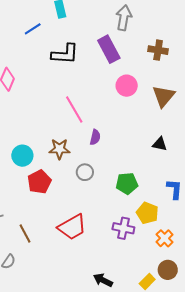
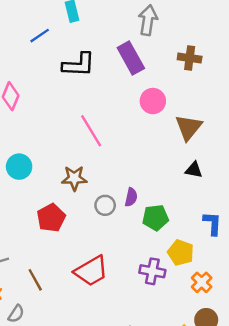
brown triangle: (164, 96) -> (189, 127), moved
purple semicircle: (95, 137) -> (131, 197), moved
cyan circle: (22, 156) -> (19, 167), moved

